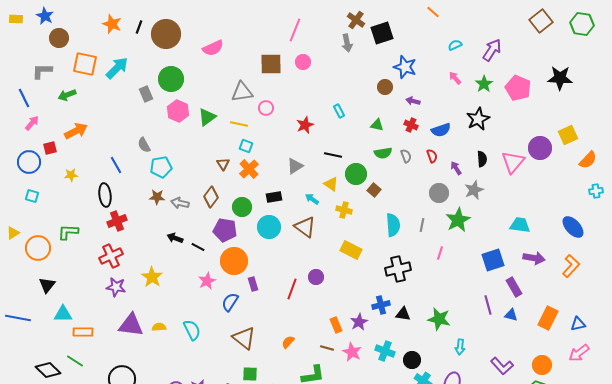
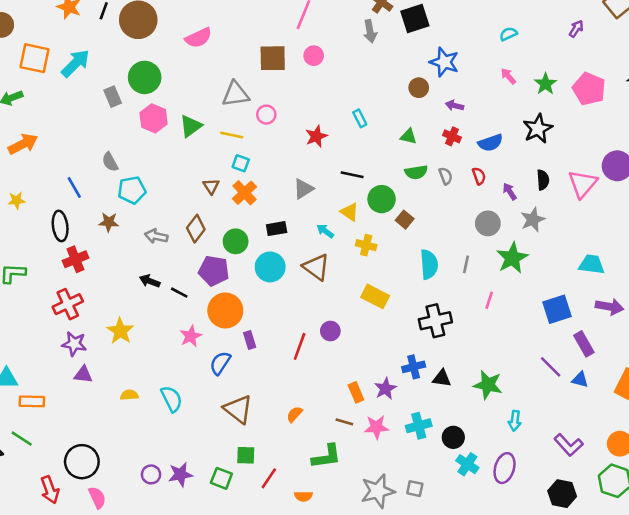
purple arrow: (492, 50) -> (576, 29), moved, size x0.6
brown star: (157, 197) -> (109, 222), moved
purple line: (488, 305) -> (551, 367), turned -30
purple triangle: (131, 325) -> (83, 375), moved, size x0.6
cyan cross: (385, 351) -> (419, 426), turned -36
pink star: (352, 352) -> (376, 427), turned -30

